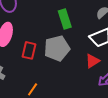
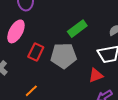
green rectangle: (65, 19) -> (77, 29), turned 60

